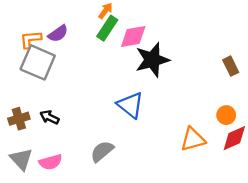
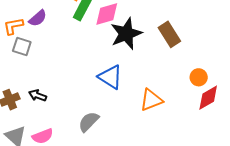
gray square: (38, 62) -> (22, 46), size x0.6
brown rectangle: (231, 66) -> (169, 34), moved, size x1.4
orange triangle: (193, 139) -> (151, 100), moved

